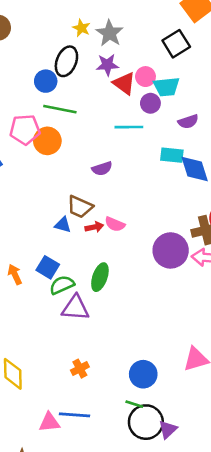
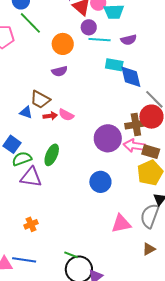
purple circle: (150, 103) -> (89, 27), moved
green line: (60, 109) -> (30, 23), turned 30
cyan line: (129, 127) -> (100, 40), moved
orange circle: (47, 141) -> (63, 44), moved
blue circle: (143, 374) -> (100, 182), moved

